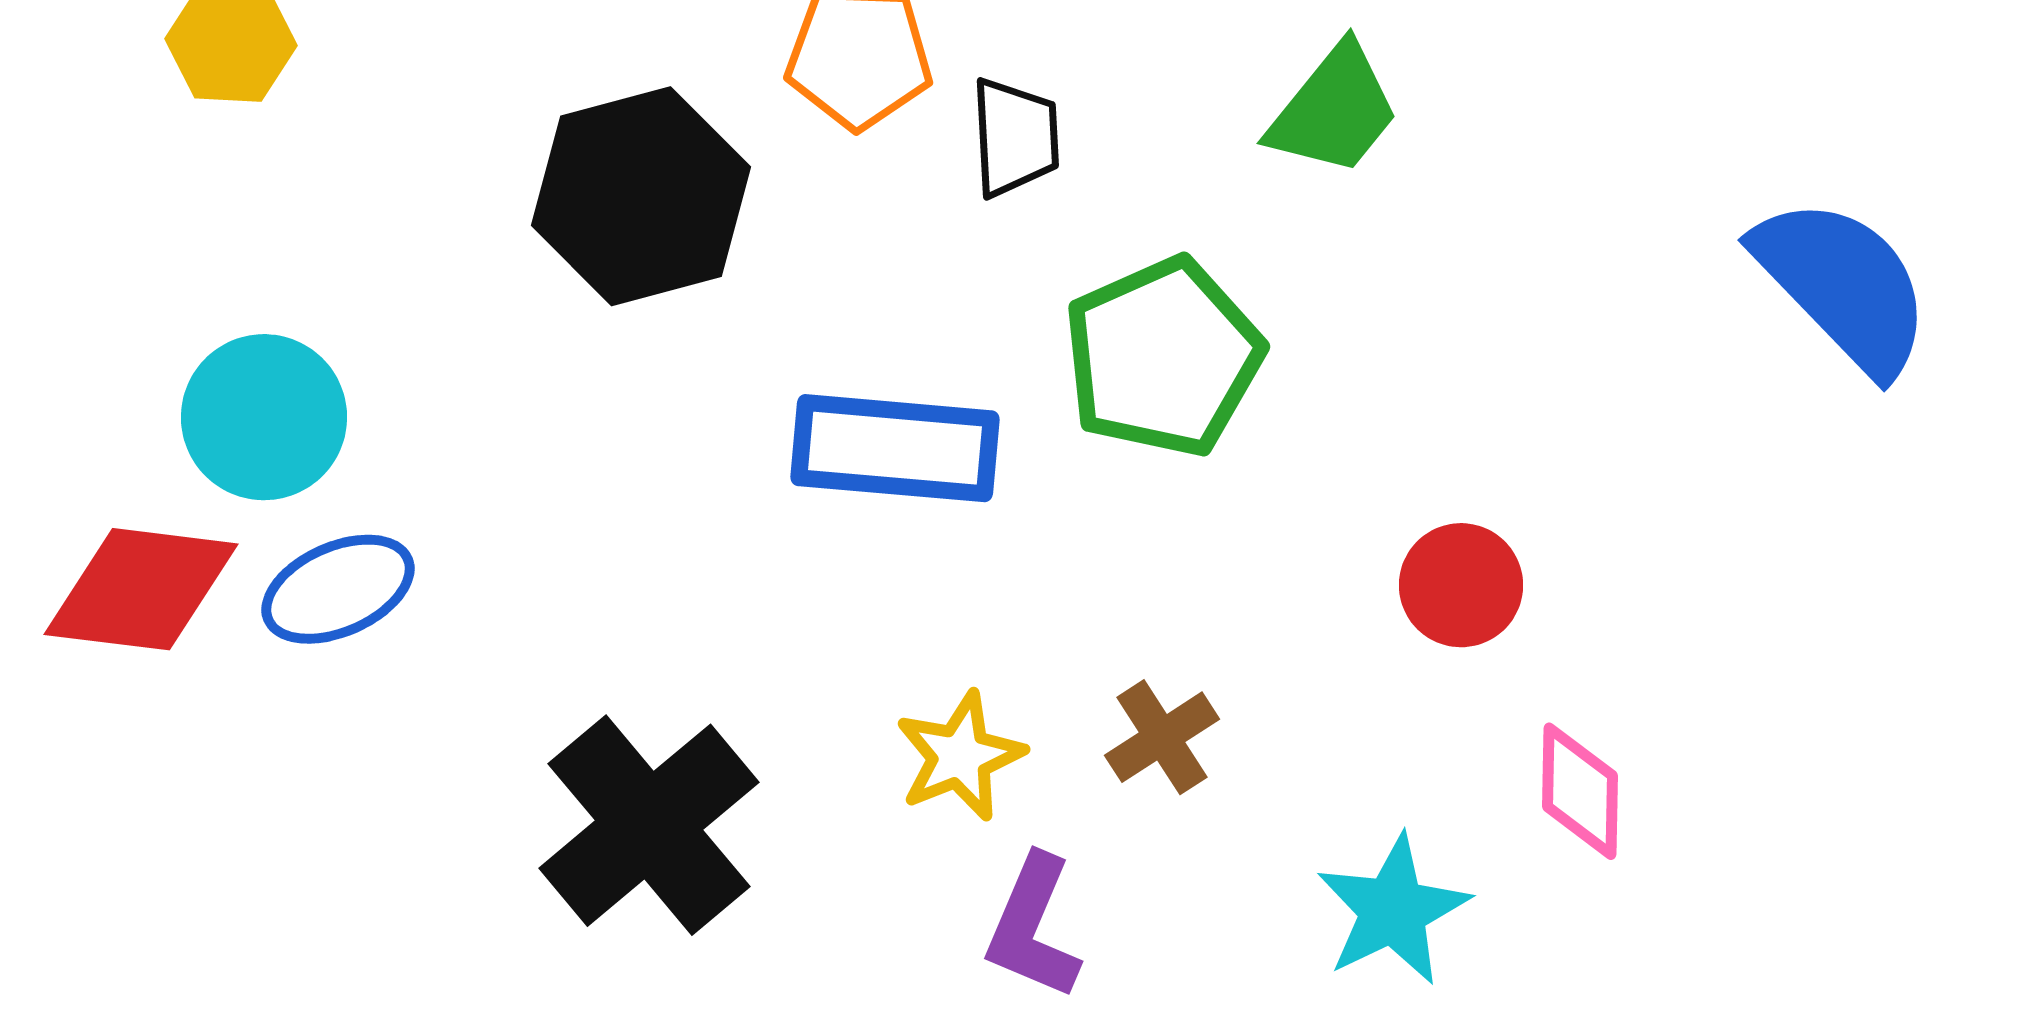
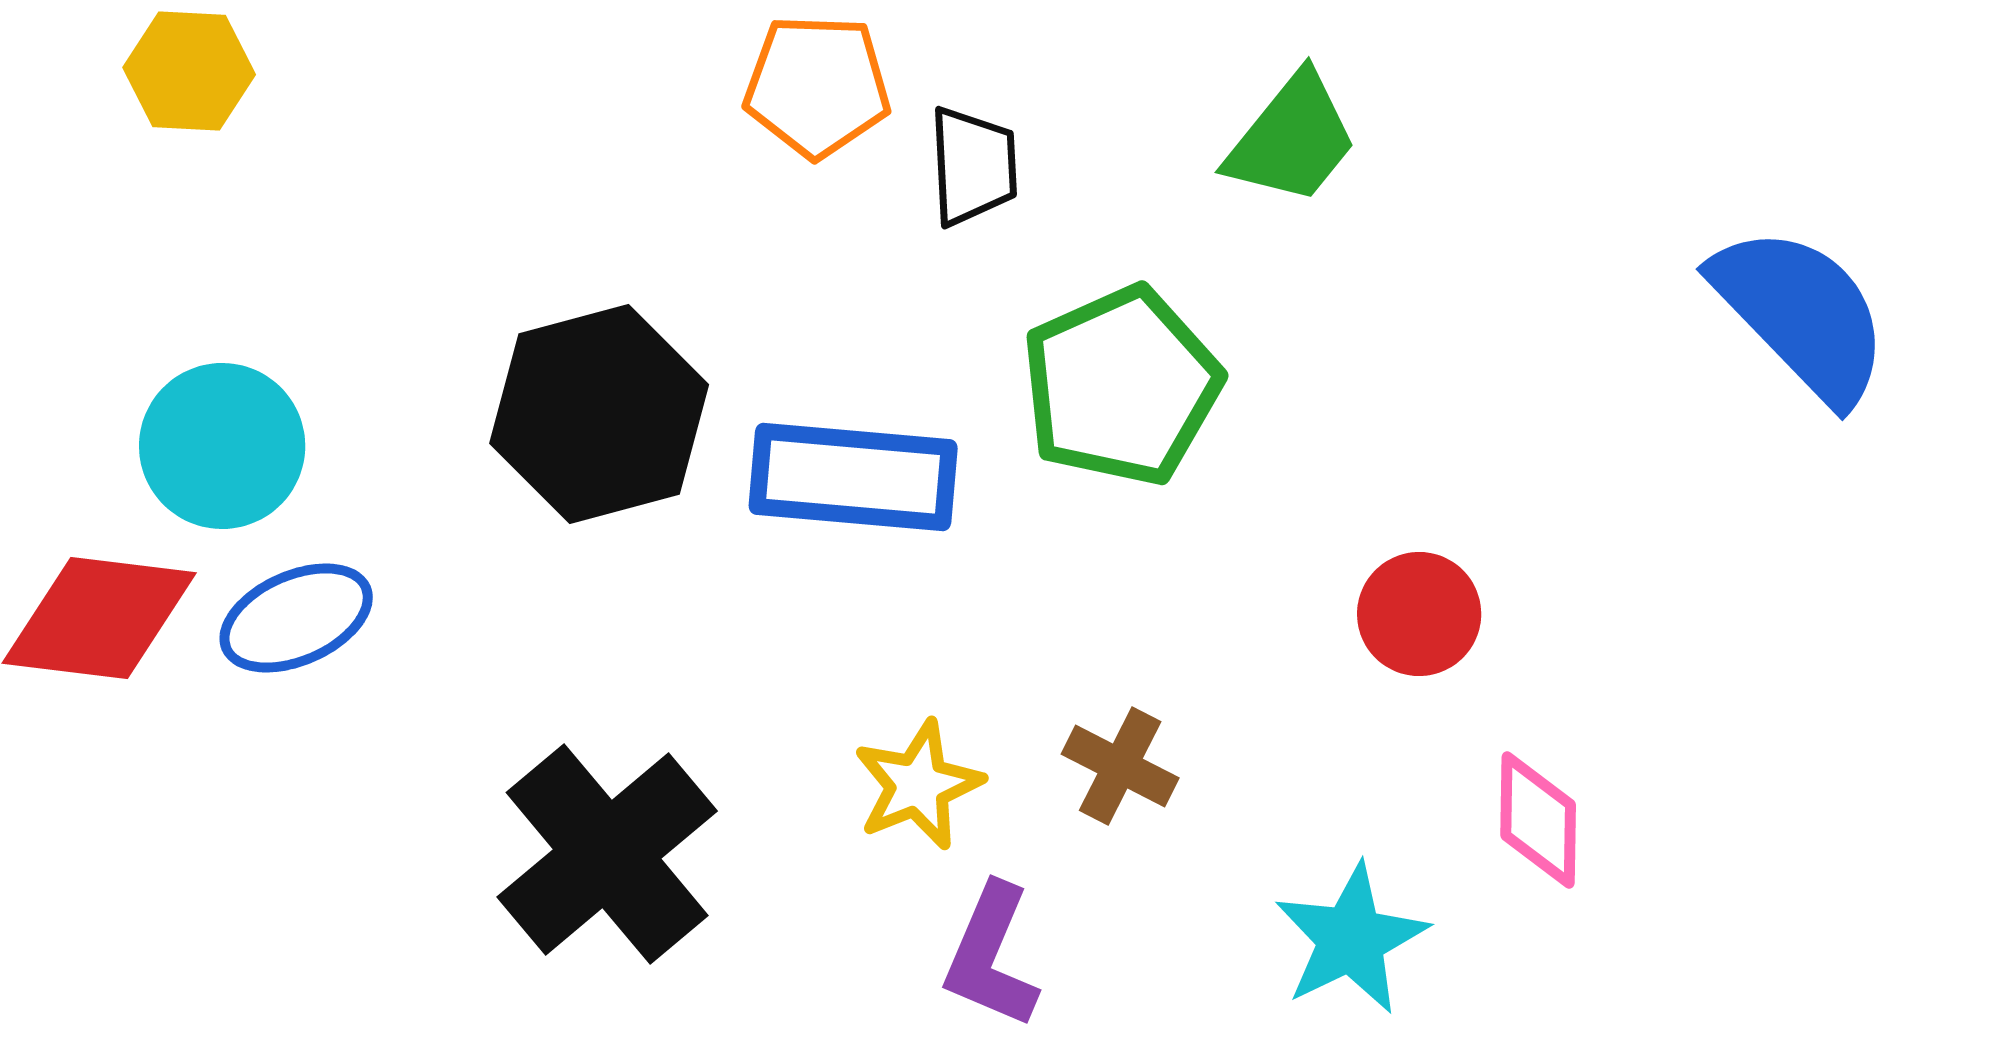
black hexagon: (641, 196) -> (599, 414), moved
brown cross: (1162, 737) -> (1120, 766), turned -30

